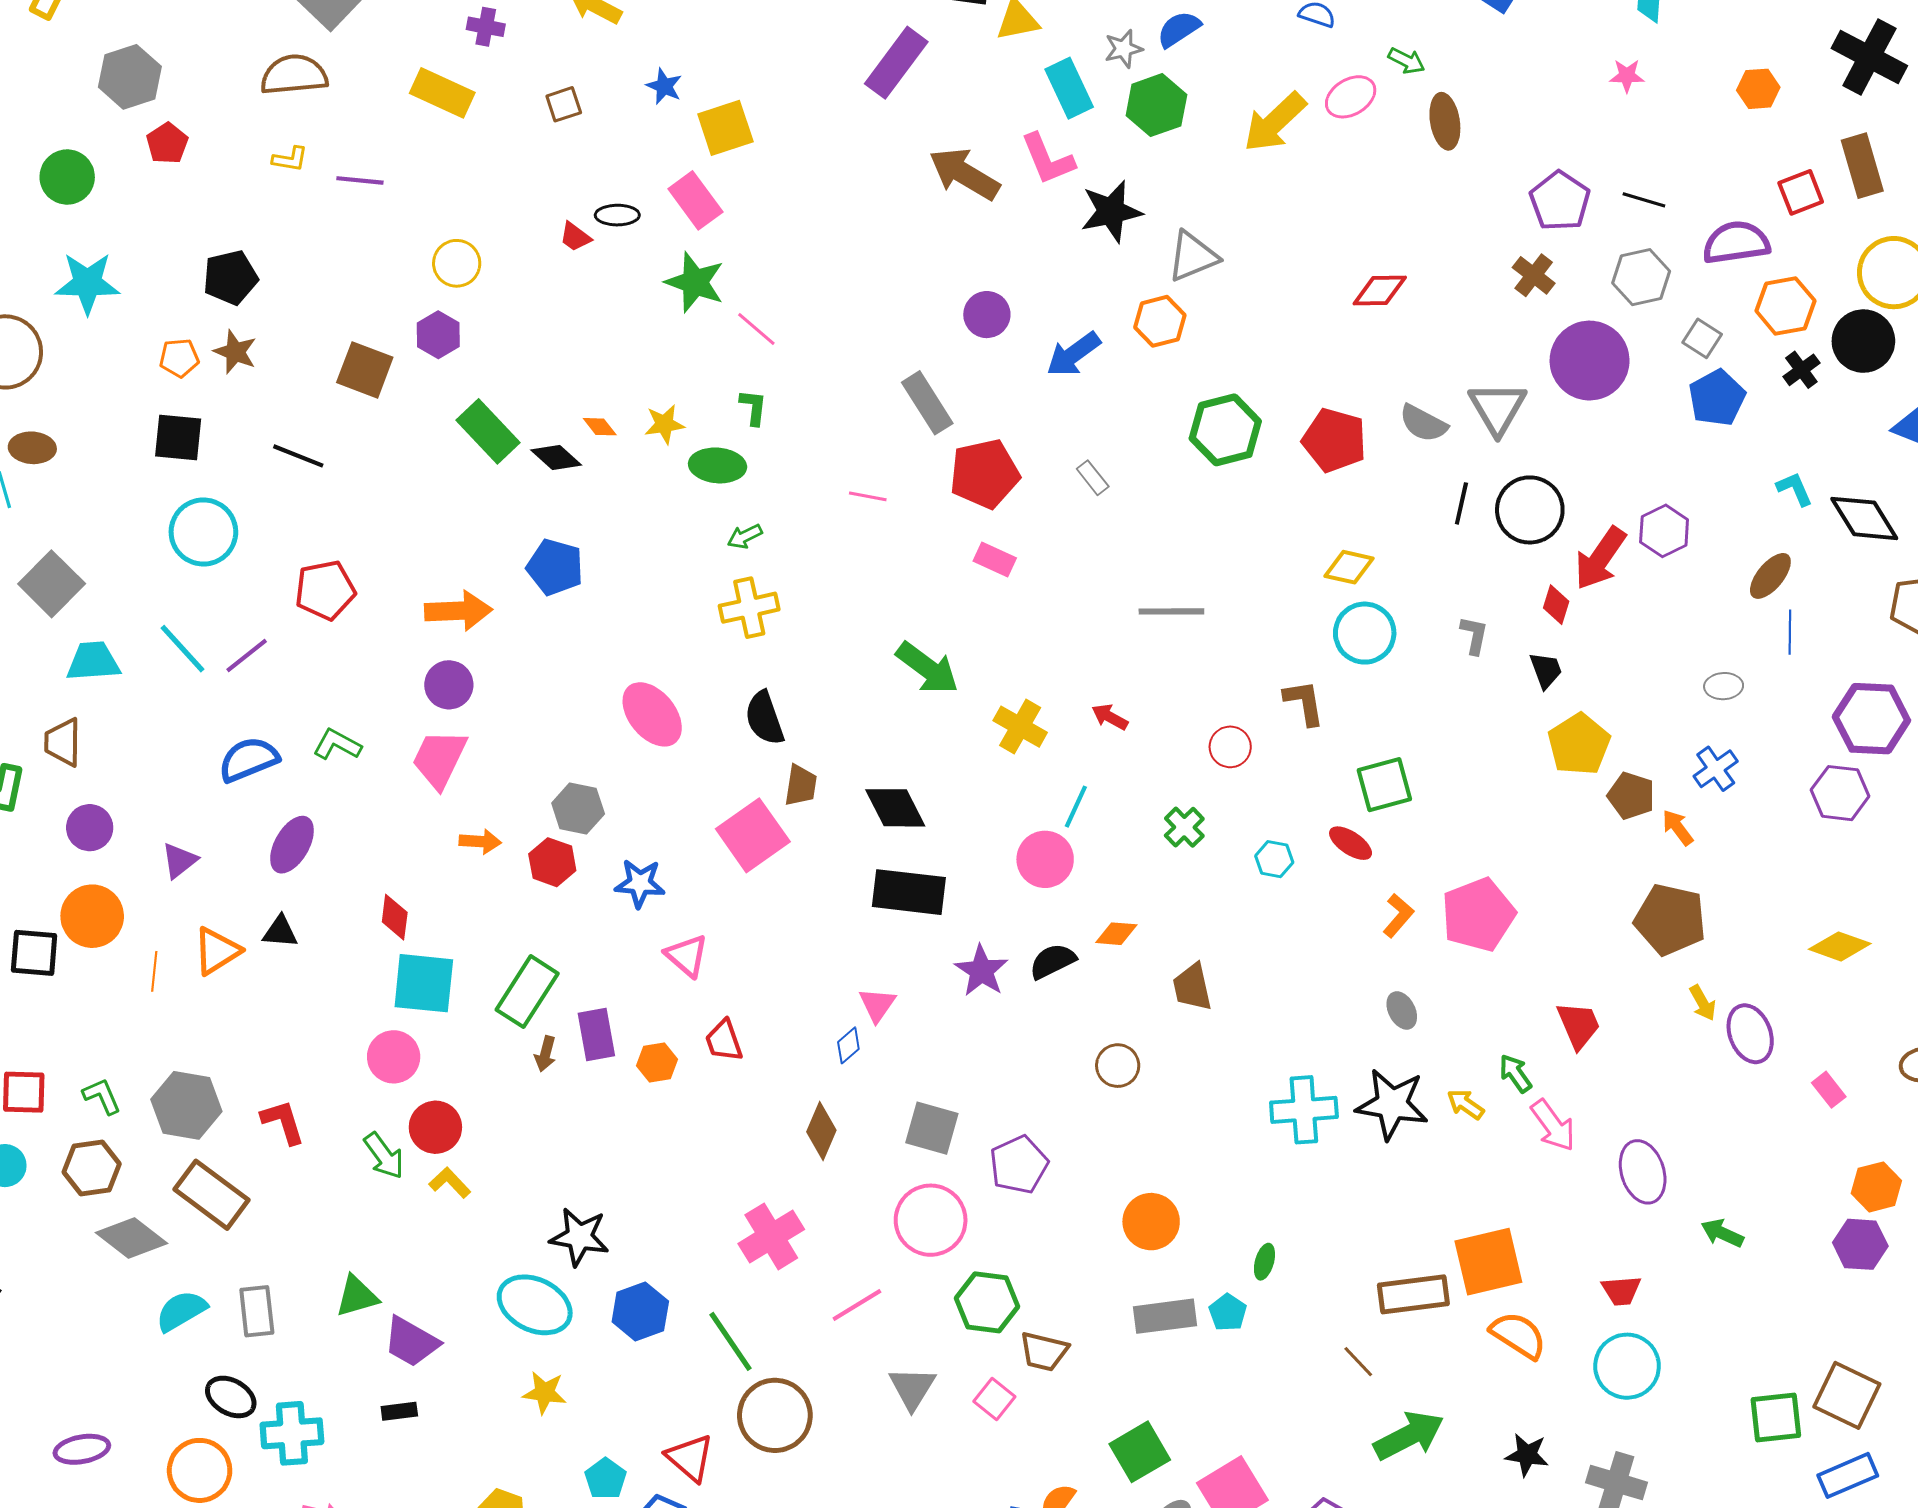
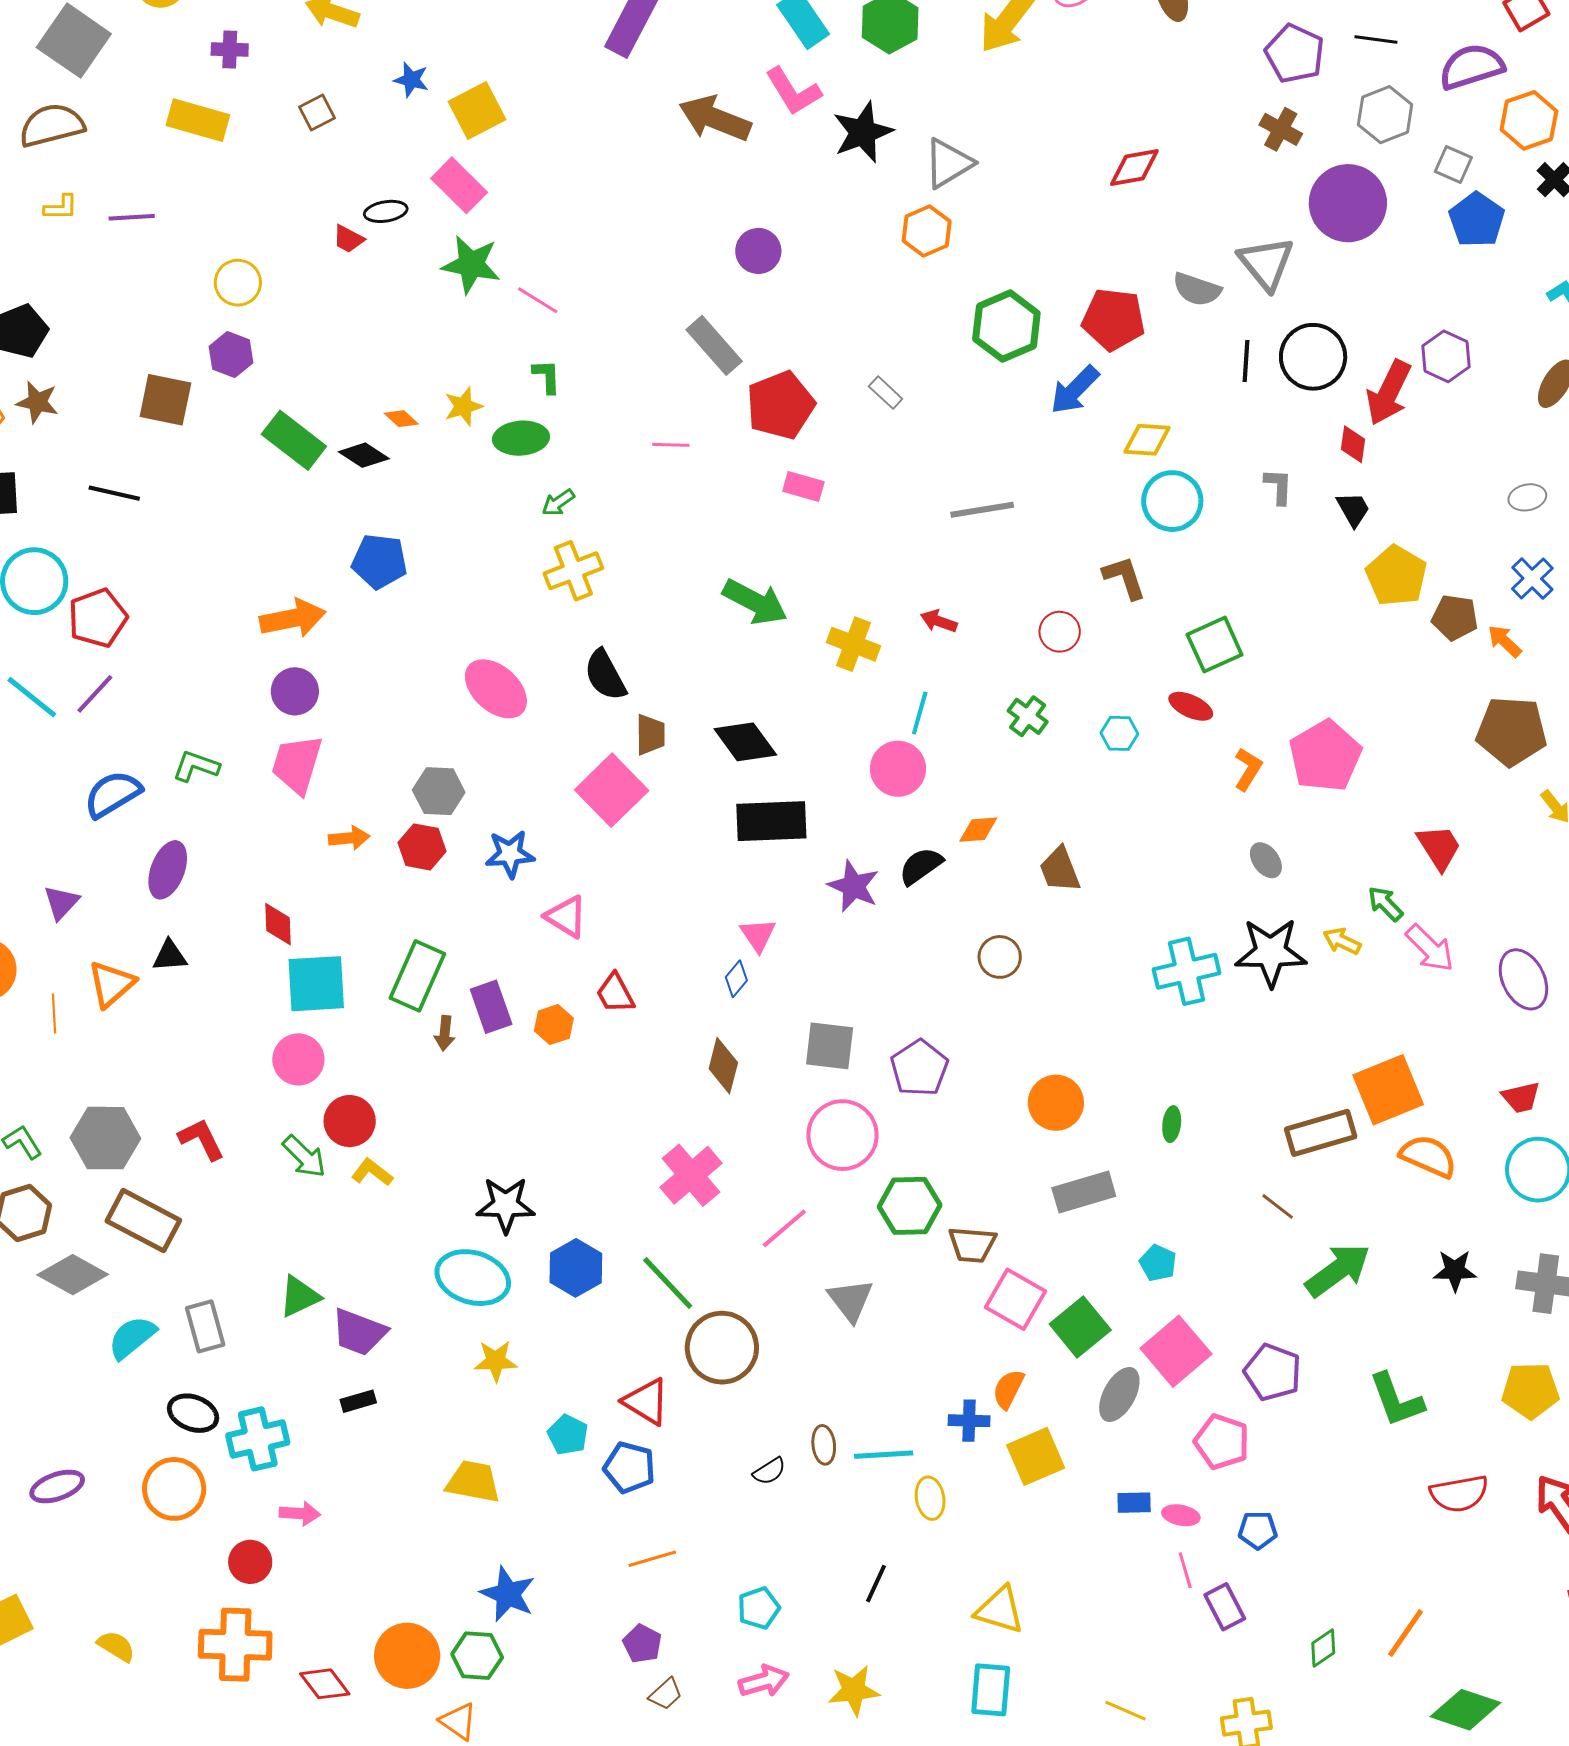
blue arrow: (1073, 354) -> (1075, 390), moved
red pentagon: (325, 590) -> (98, 618), moved
cyan pentagon: (1228, 1312) -> (1158, 1263), moved
pink square: (994, 1399) -> (1016, 1299), moved, size x1.5

